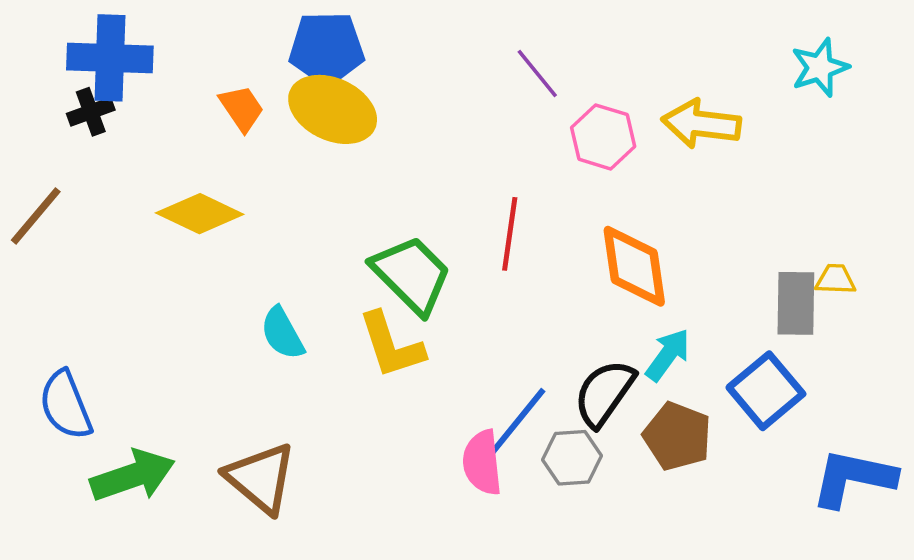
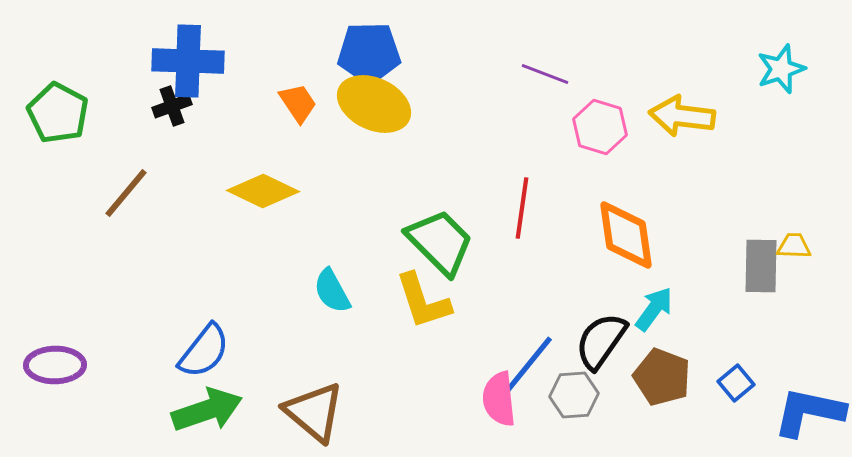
purple line: (537, 74) -> (545, 74), turned -30
blue square: (766, 391) -> (736, 383), moved, size x0.6
blue semicircle: (66, 405) -> (204, 351), moved, turned -120

